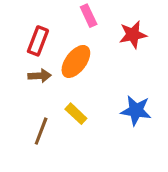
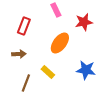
orange ellipse: (76, 61) -> (60, 43), moved
brown arrow: (40, 76) -> (19, 54), moved

